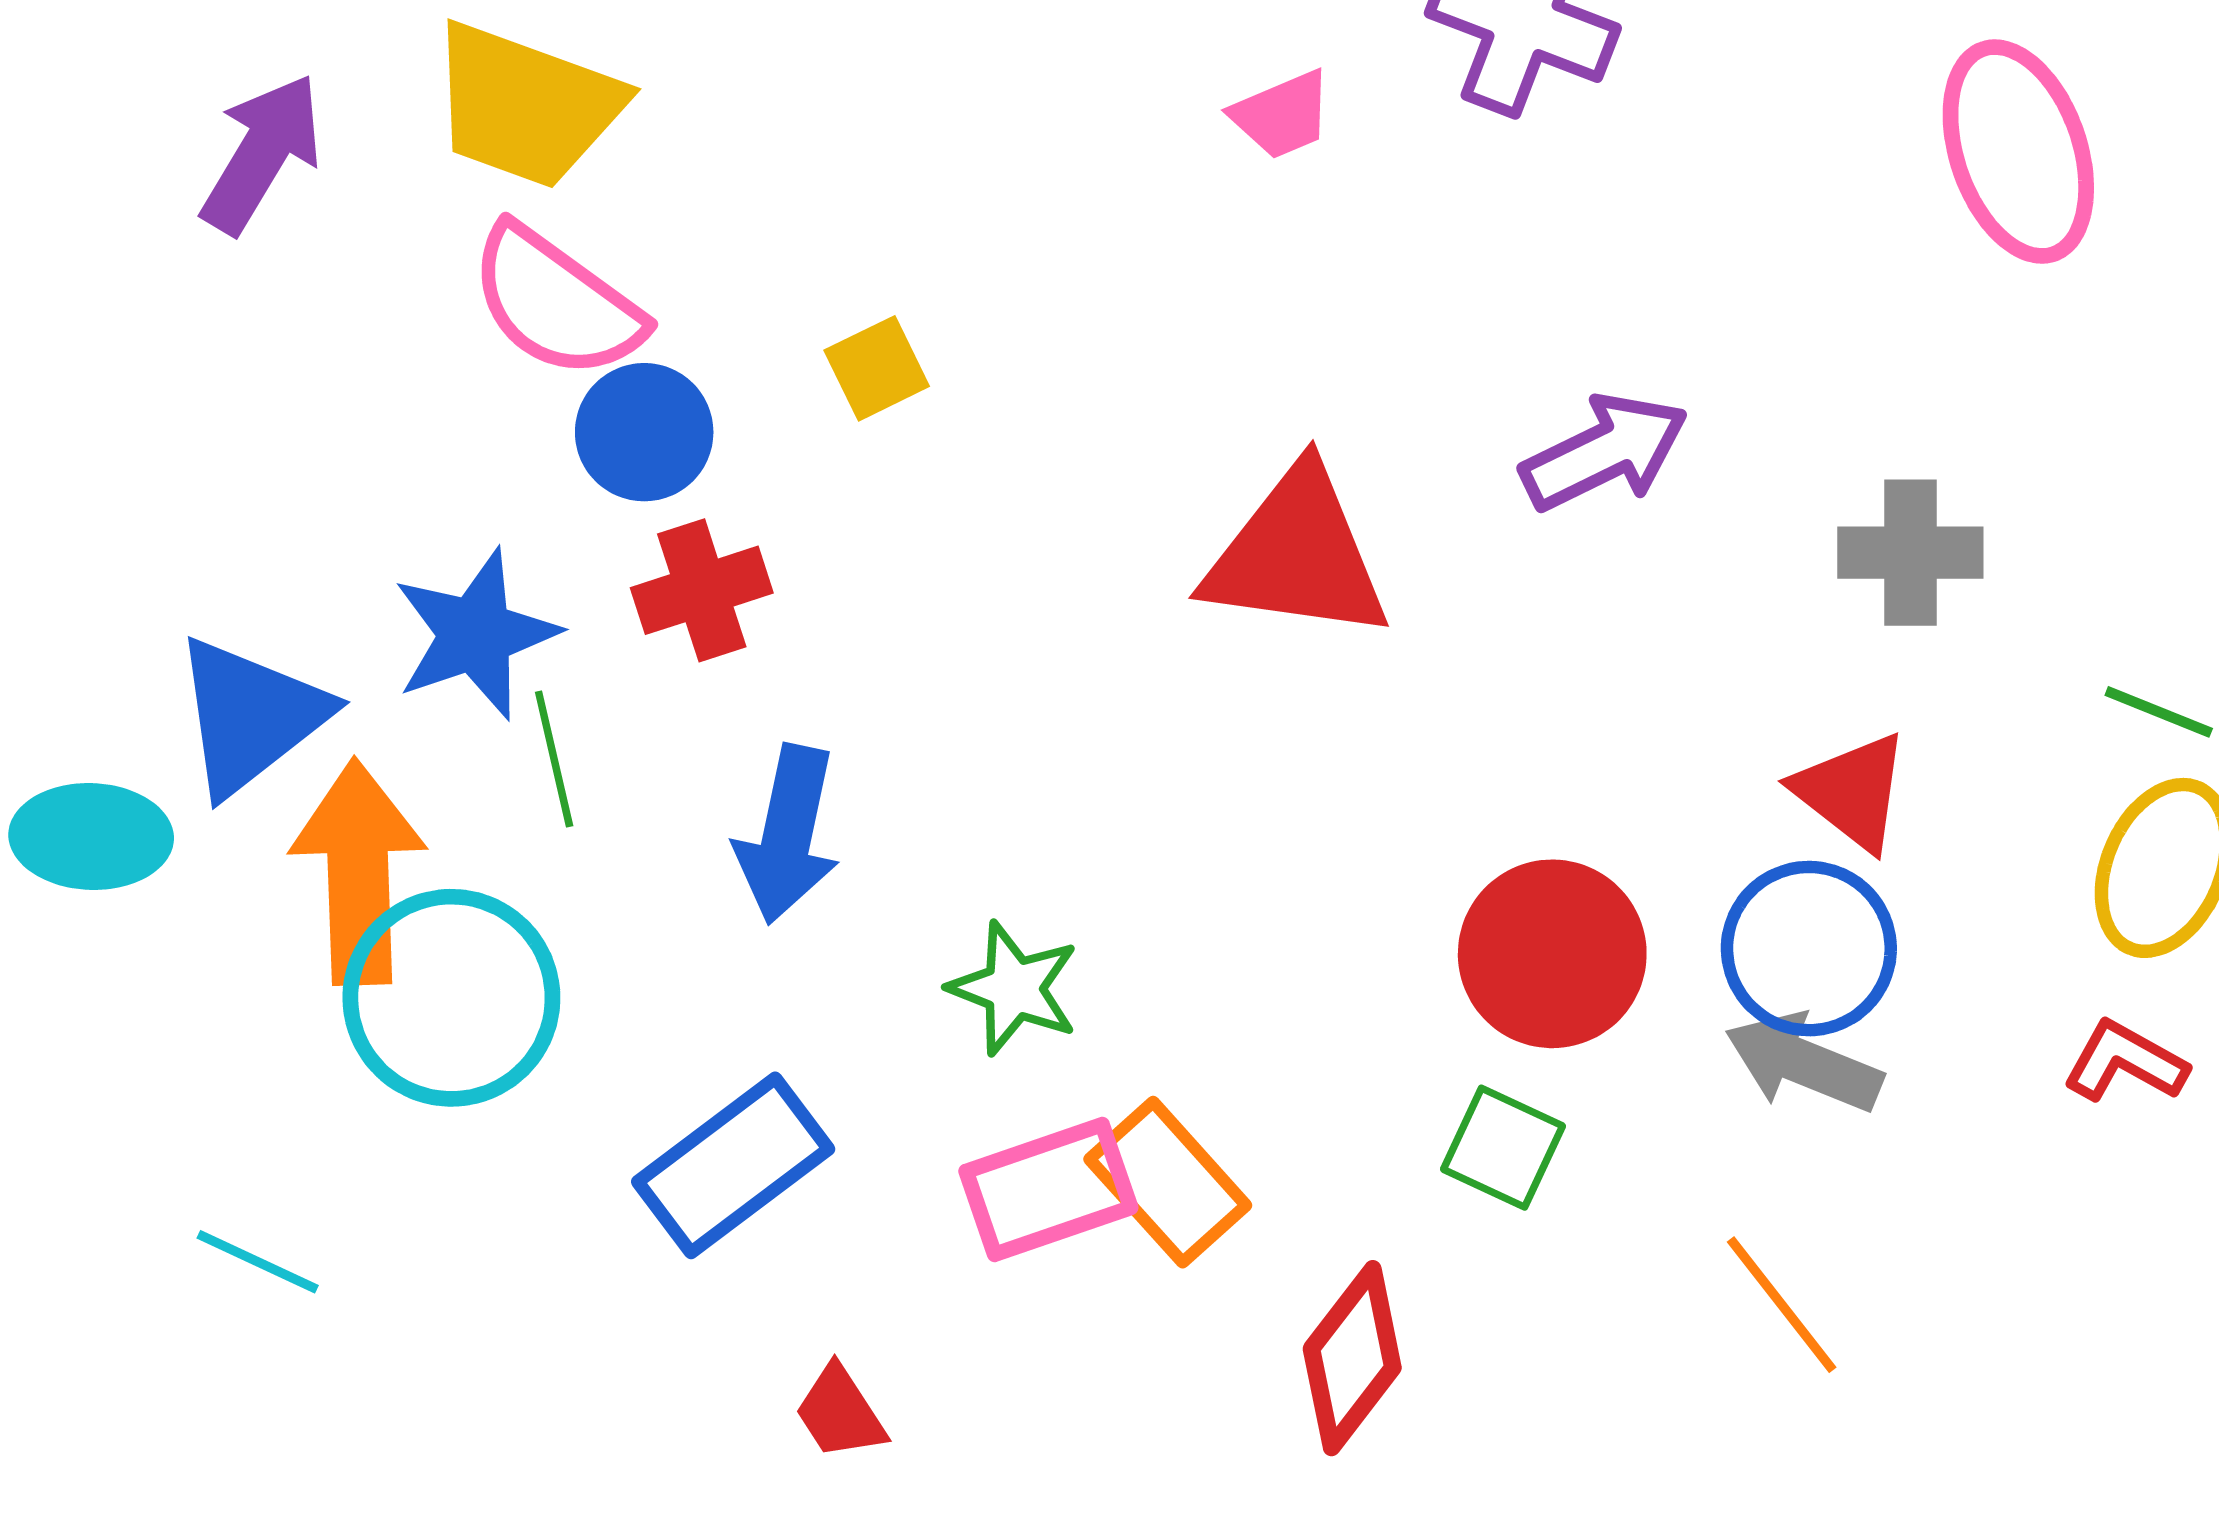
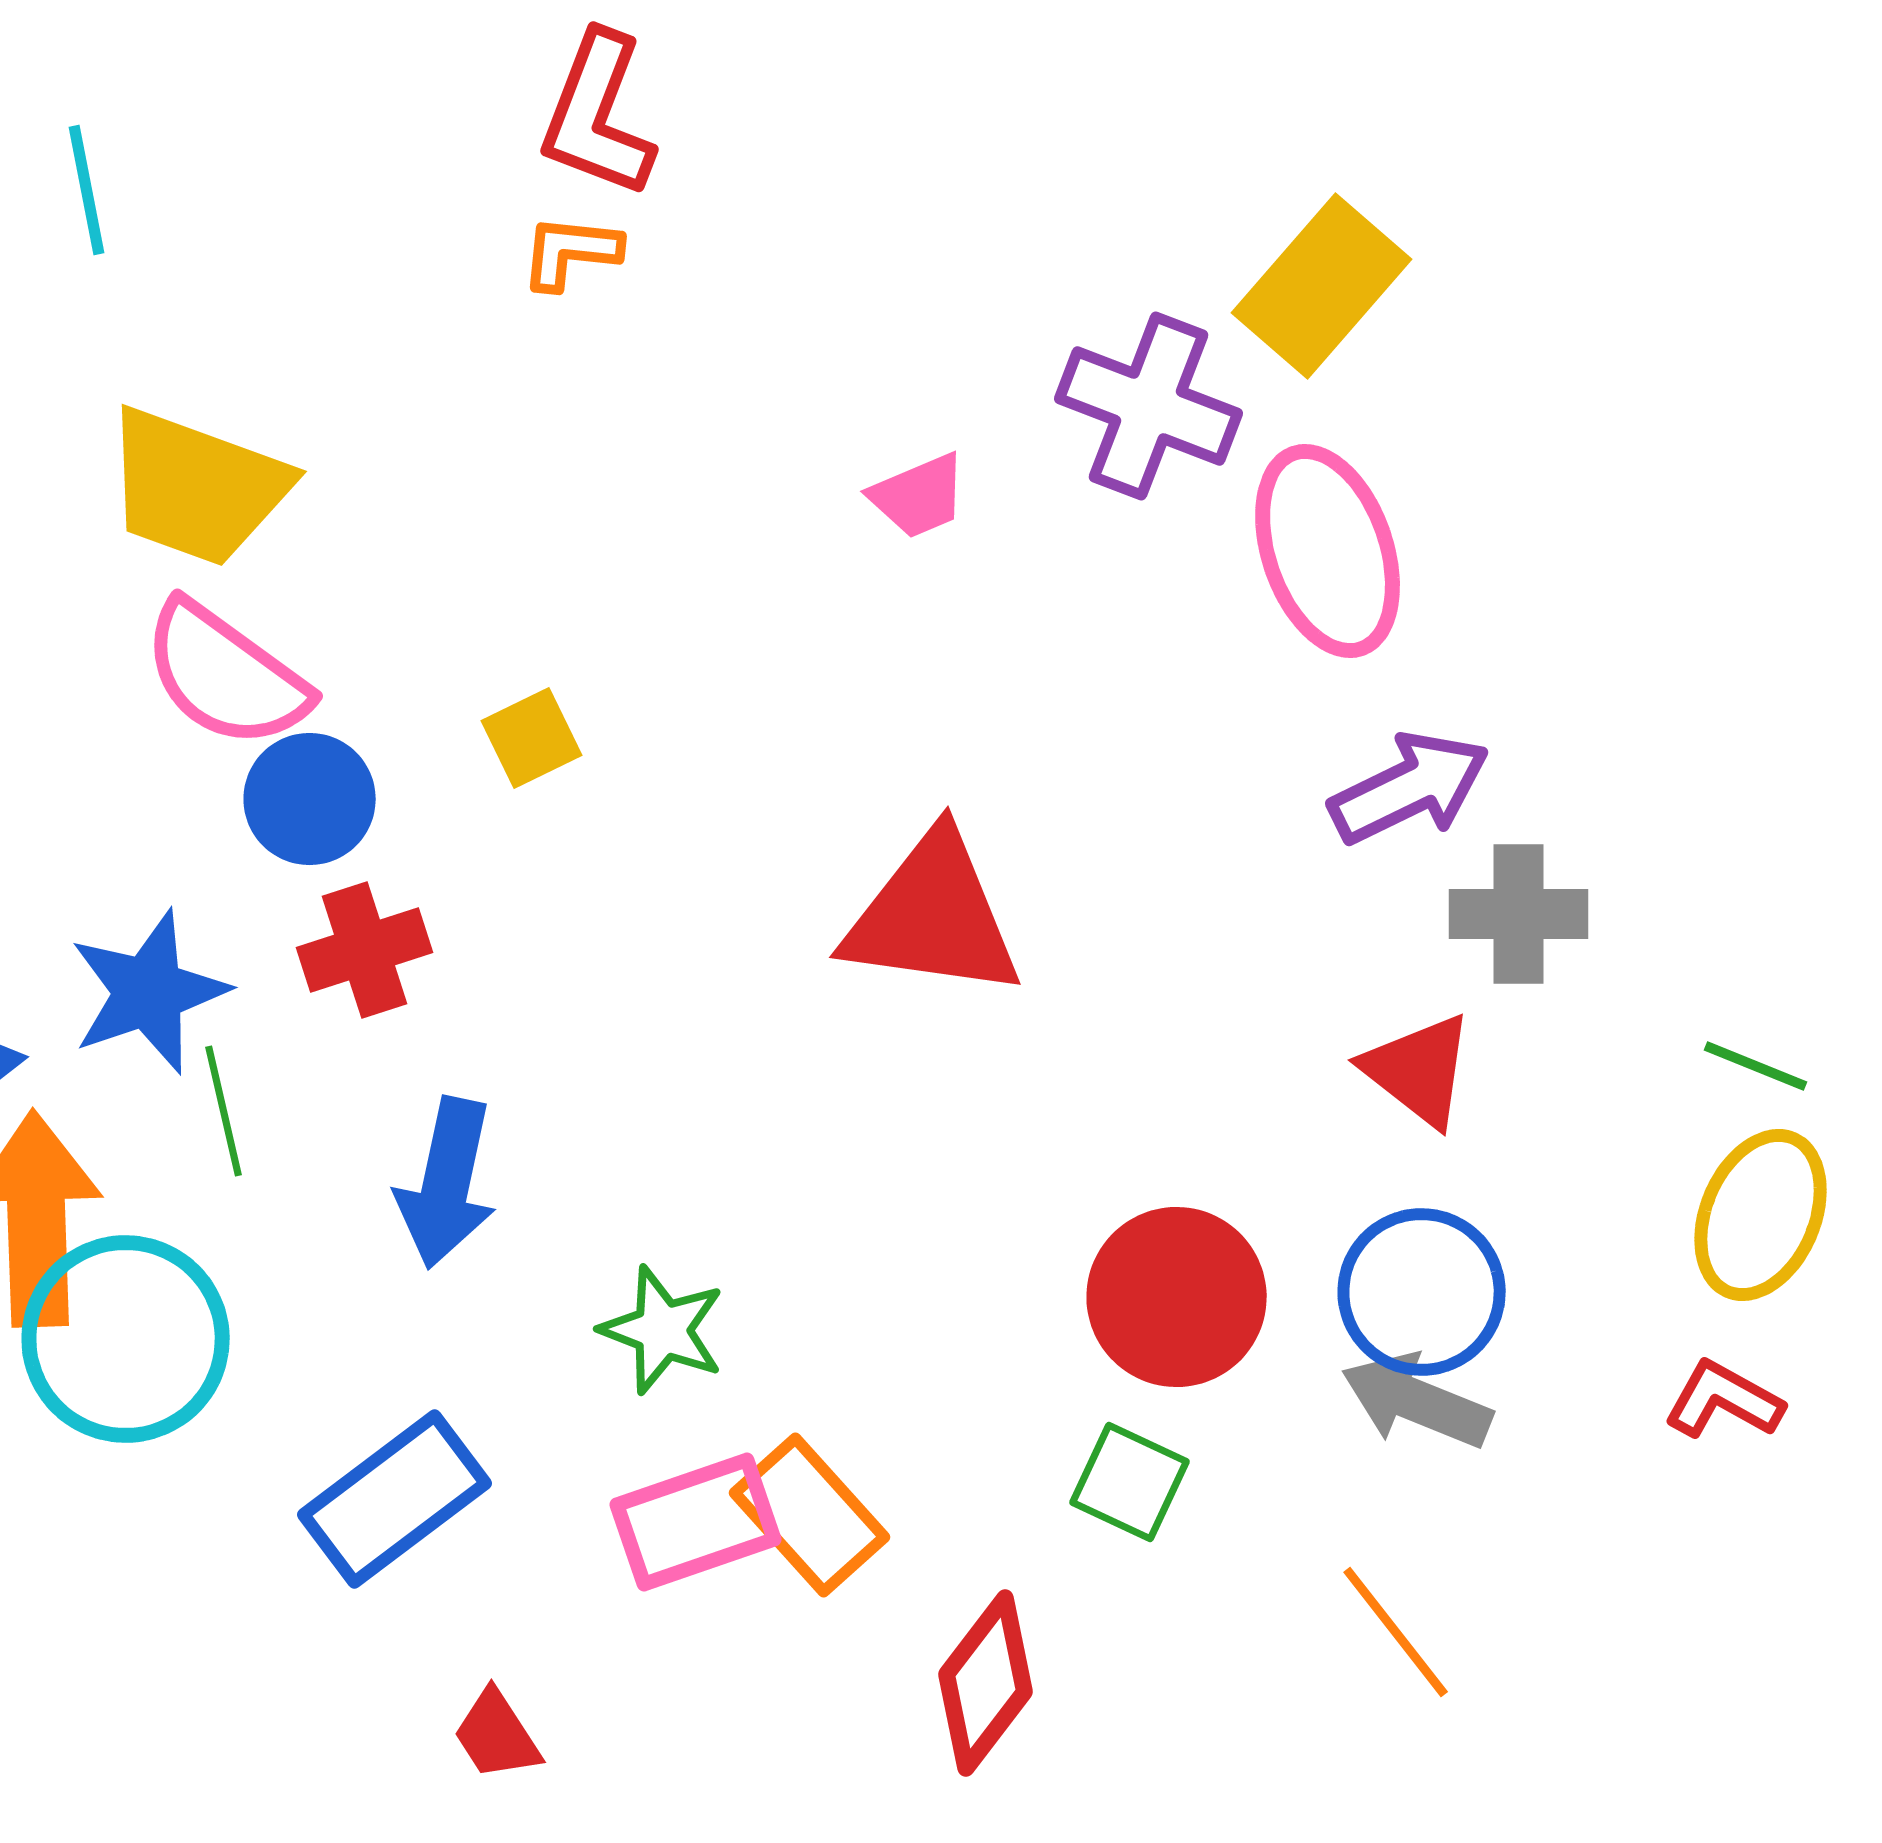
pink ellipse: (2018, 152) -> (1328, 551), moved
purple arrow: (1605, 452) -> (1410, 788), moved
red triangle: (1852, 791) -> (1419, 1070), moved

